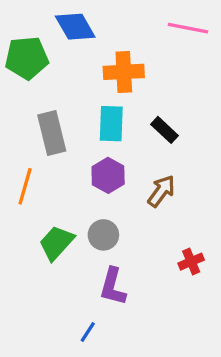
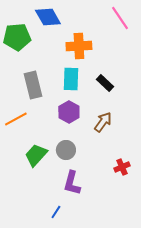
pink line: (188, 28) -> (120, 18), turned 45
orange line: (25, 186) -> (16, 119), turned 45

